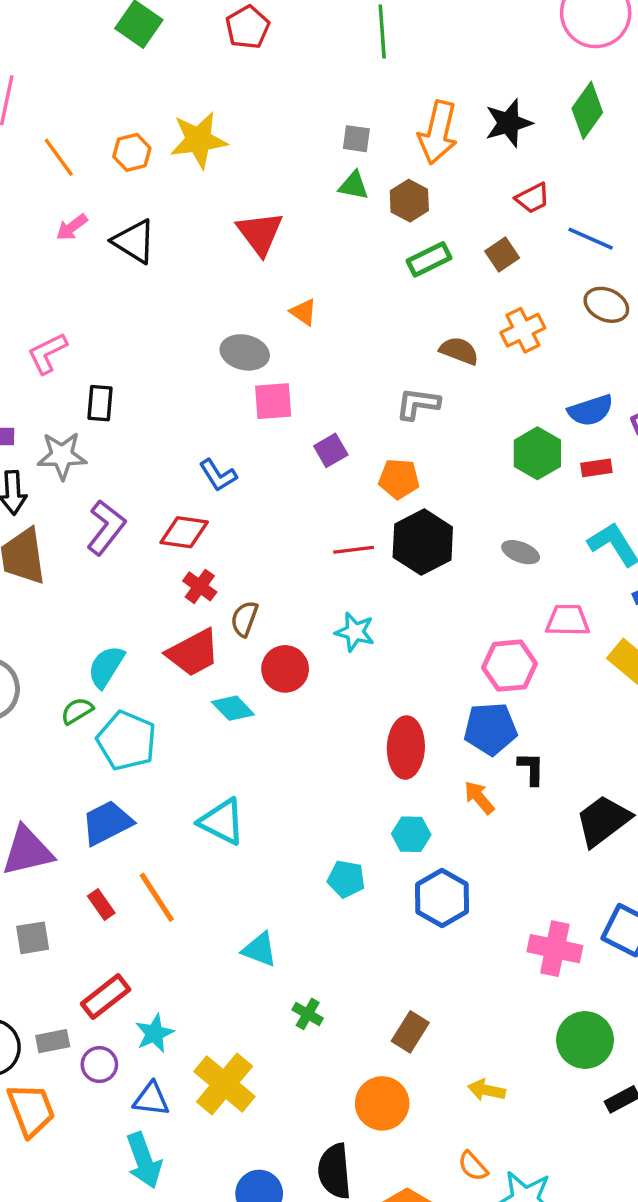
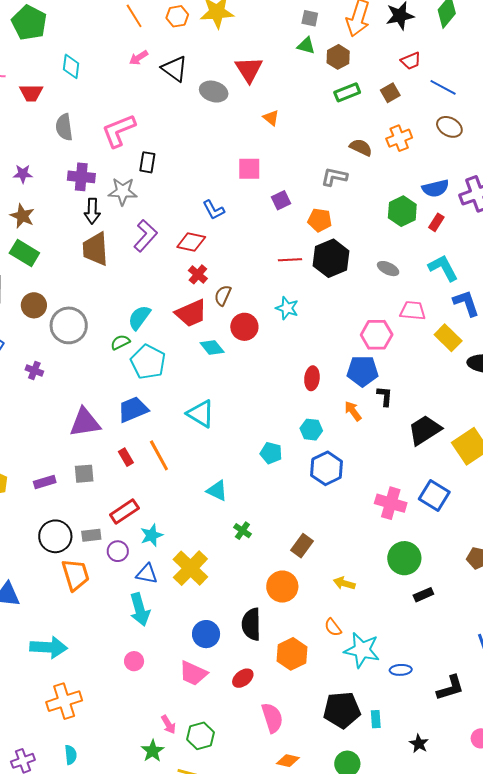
gray ellipse: (245, 352) -> (214, 92), moved
pink L-shape: (47, 353) -> (119, 131), size x1.4
red rectangle: (596, 468) -> (436, 222), turned -54
red ellipse: (406, 747) -> (312, 378), size x0.7

